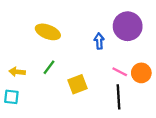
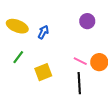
purple circle: (128, 26) -> (87, 21), size x0.6
blue arrow: (99, 41) -> (43, 32), moved, turned 32

